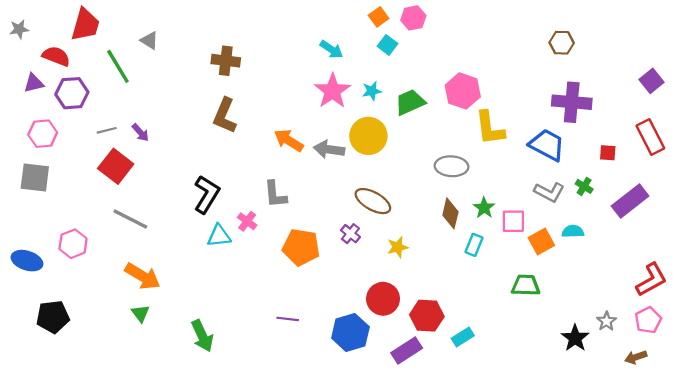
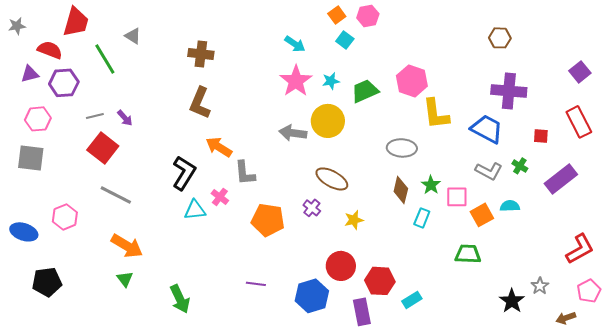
orange arrow: (289, 140) -> (219, 147), moved
pink pentagon: (648, 320) -> (589, 291), moved
purple rectangle: (407, 350) -> (362, 312), turned -68

